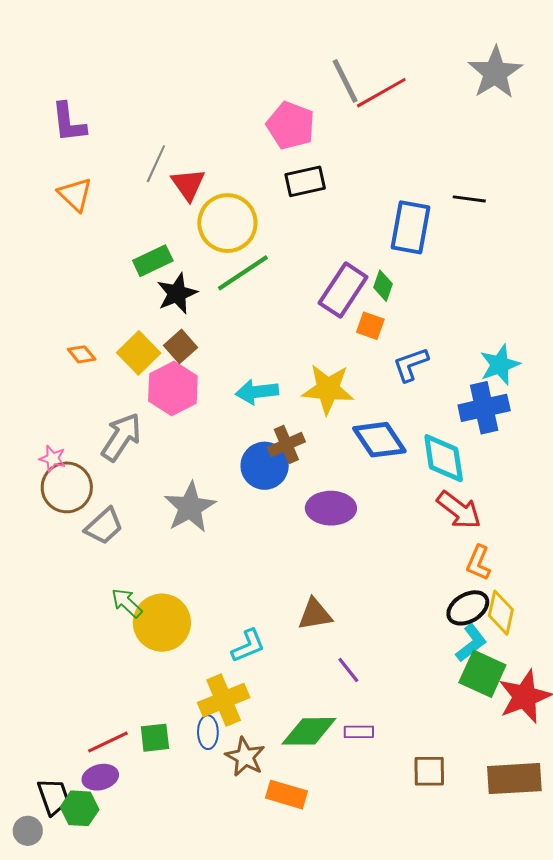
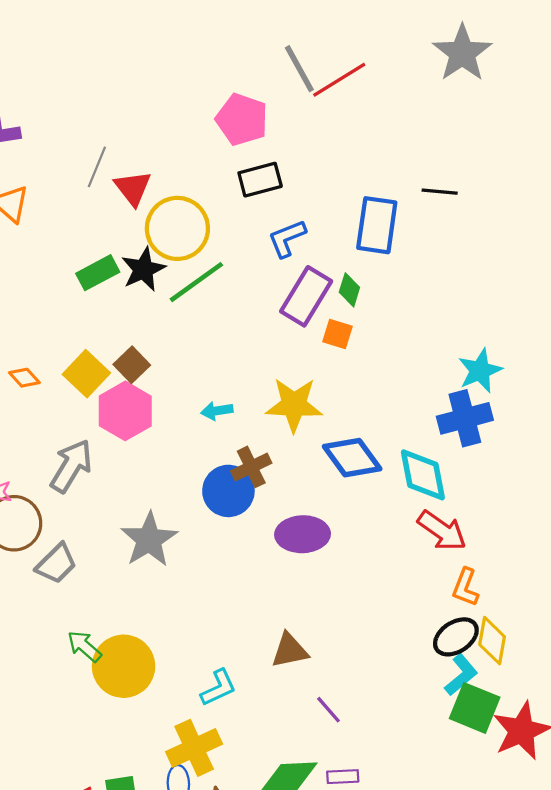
black star: (177, 293) -> (143, 269), moved
blue L-shape: (411, 364) -> (287, 238), moved
cyan arrow: (257, 392) -> (217, 411), size x0.7

